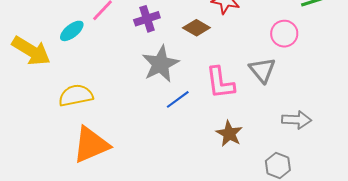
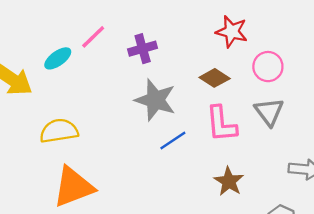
brown diamond: (196, 28) -> (215, 78), moved
pink circle: (284, 34) -> (268, 67), moved
gray star: (160, 64) -> (155, 100), turned -30

